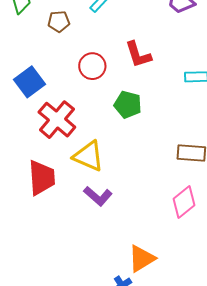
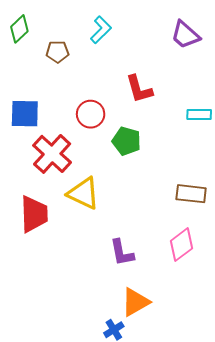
red circle: (92, 66) -> (91, 114), moved
blue square: (30, 82) -> (25, 114), turned 36
purple L-shape: (98, 196) -> (122, 253), moved, turned 36

